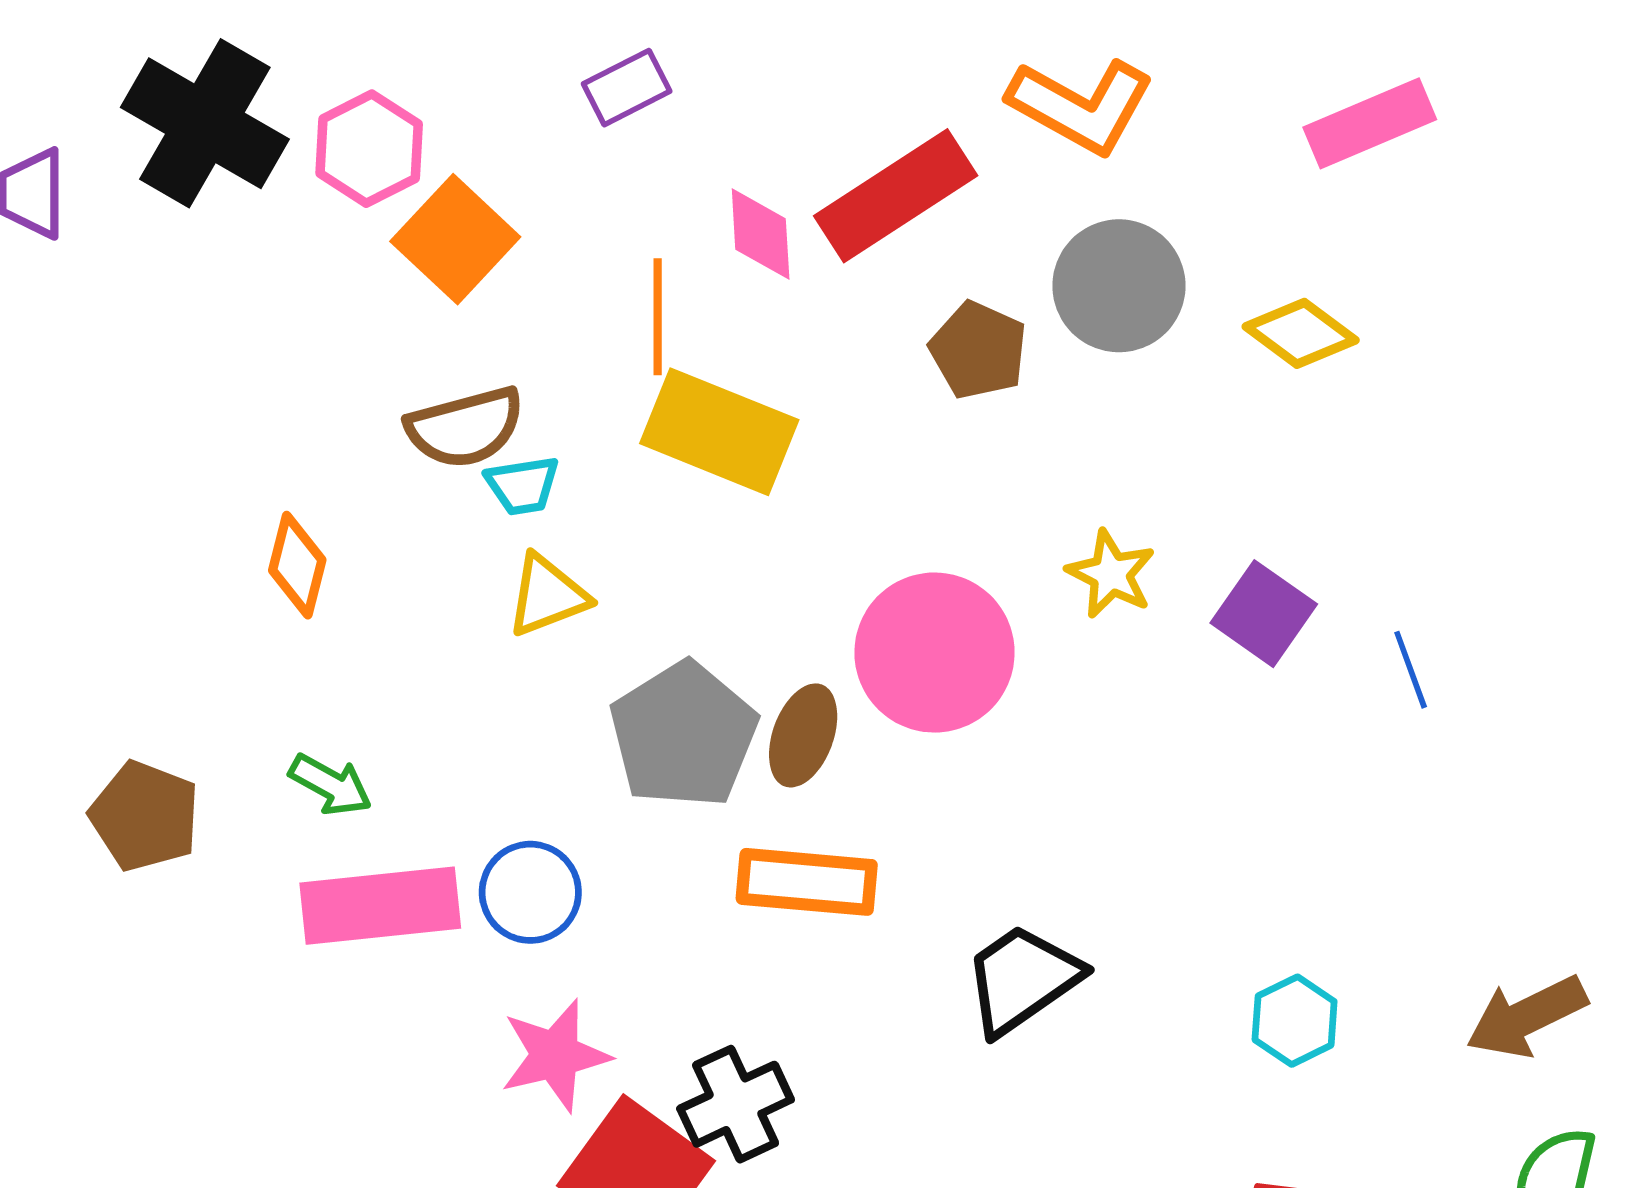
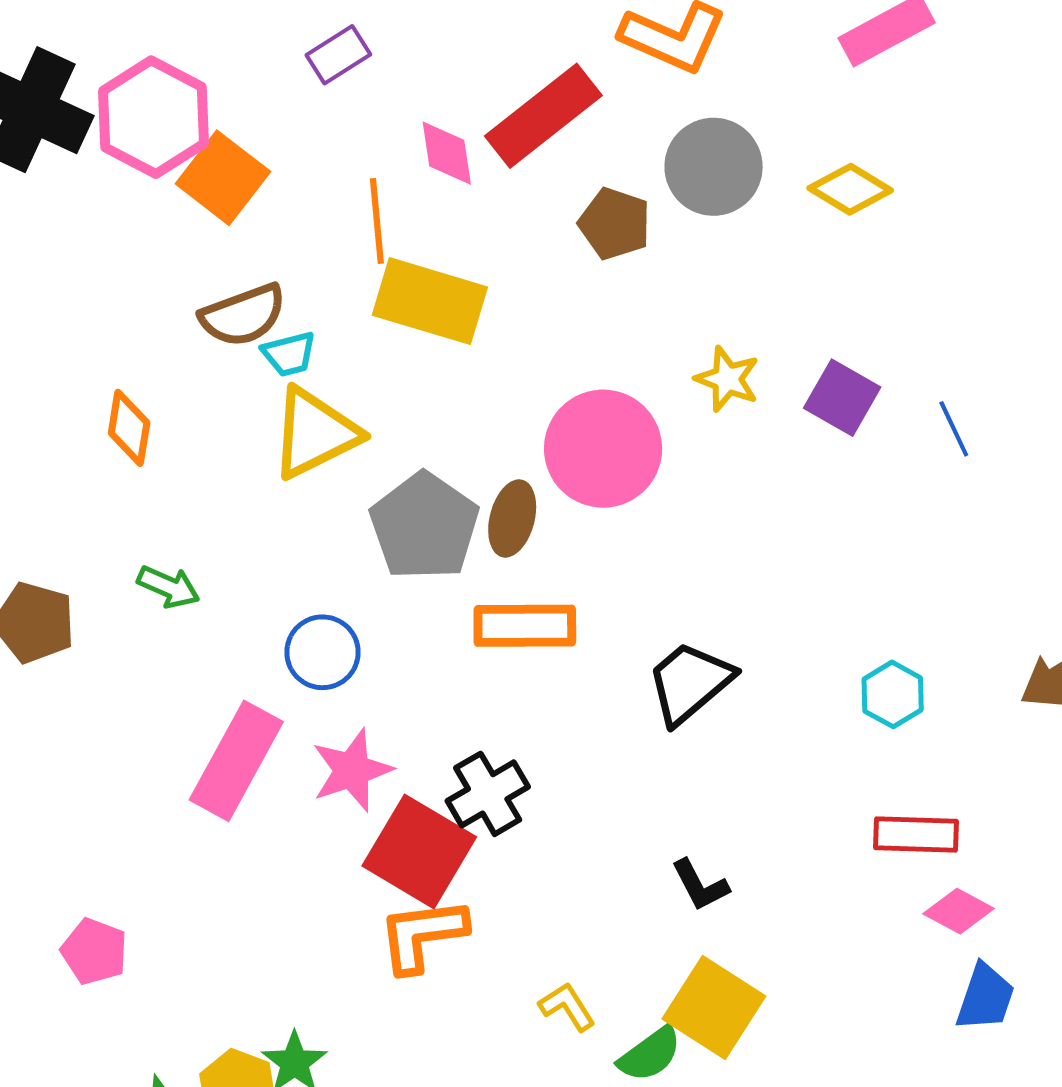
pink hexagon: (369, 149) -> (153, 117), size x1.4
yellow triangle: (547, 595) -> (315, 433), size x1.5
pink rectangle: (380, 906) -> (236, 761), moved, turned -50

